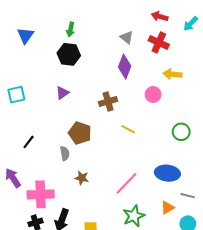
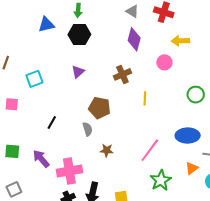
blue triangle: (25, 35) -> (46, 25), moved, turned 48
yellow line: (128, 129) -> (145, 98), turned 72

